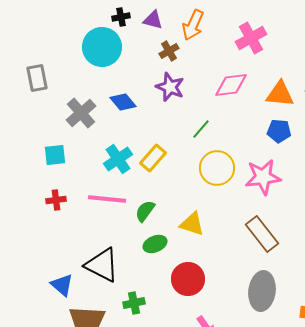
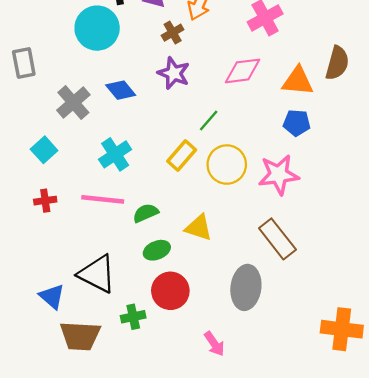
cyan square: (55, 155) -> (44, 150), turned -35
yellow rectangle: (153, 158) -> (182, 155), moved
green semicircle: (145, 211) -> (146, 213), turned 30
red circle: (188, 279) -> (170, 291), moved
gray ellipse: (262, 291) -> (246, 287), moved

